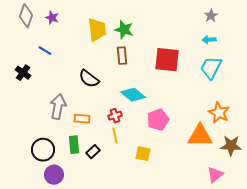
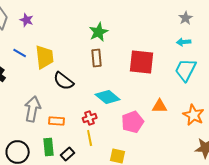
yellow trapezoid: (97, 30) -> (45, 57), moved
green star: (124, 30) -> (99, 32), turned 30
orange triangle: (200, 136) -> (160, 106), moved, size x0.6

